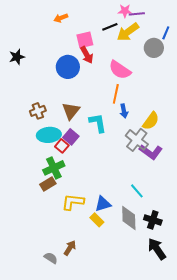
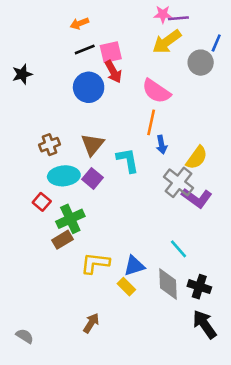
black line: (110, 27) -> (85, 50), moved
red square: (62, 146) -> (42, 202), moved
gray semicircle: (51, 258) -> (25, 336), moved

